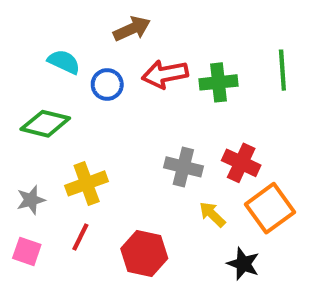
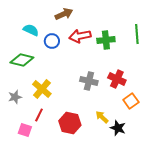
yellow cross: (87, 183) -> (42, 89), turned -30
orange square: (270, 208) -> (131, 101), size x0.7
yellow arrow: (212, 214) -> (102, 117), moved
pink square: (27, 251) -> (25, 130), moved

